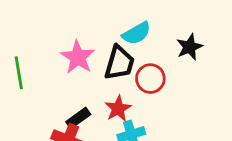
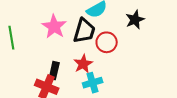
black rectangle: (78, 118) -> (54, 71), turned -42

